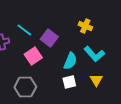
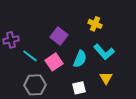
cyan line: (24, 30) -> (30, 56), moved
pink square: (33, 56) -> (54, 62), moved
white square: (69, 82) -> (79, 88), moved

